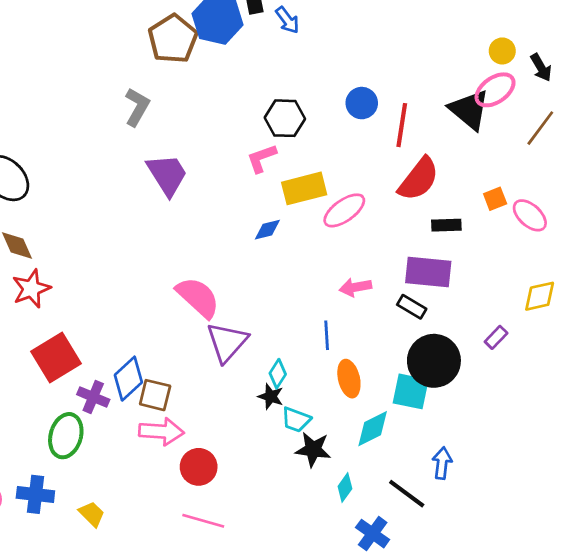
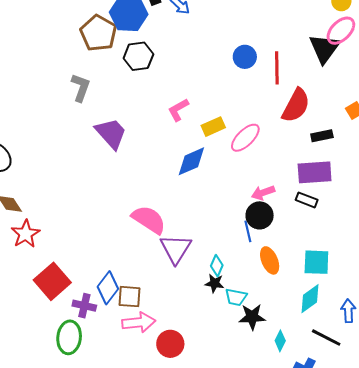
black triangle: (469, 110) -> (324, 48), turned 36
black hexagon: (285, 118) -> (138, 56), moved
yellow rectangle: (304, 188) -> (213, 127), size x0.7
blue diamond: (267, 230) -> (191, 161), size x1.6
black circle: (434, 361) -> (260, 215), moved, size x0.7
cyan diamond: (373, 429) -> (310, 299), moved

